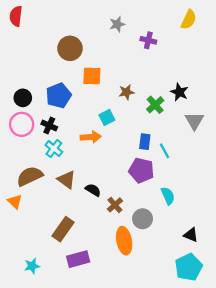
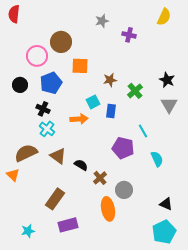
black star: (179, 92) -> (167, 80), moved
pink circle: (22, 124) -> (37, 56), moved
blue rectangle: (145, 142) -> (111, 111), moved
cyan semicircle: (168, 196) -> (157, 159), moved

